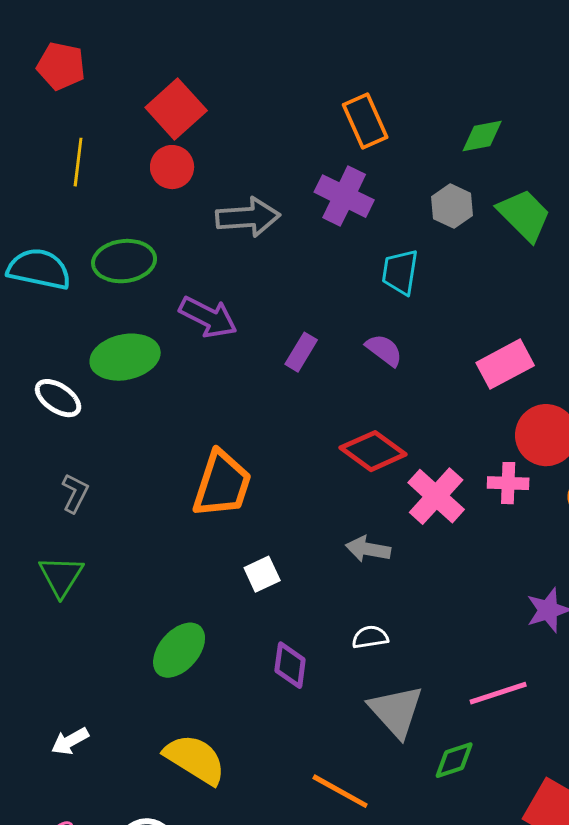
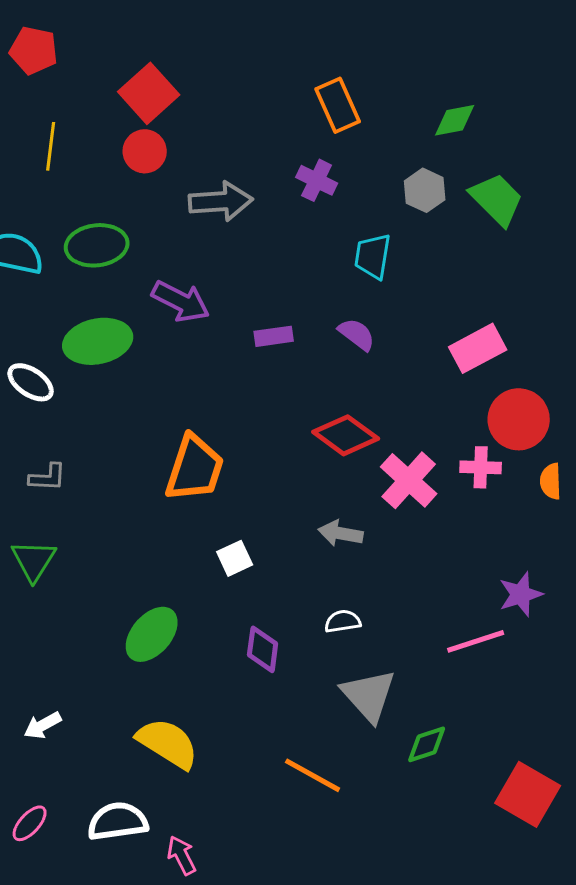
purple cross: (344, 196) -> (317, 180), size x0.7
purple rectangle: (301, 352) -> (274, 336), turned 51
gray L-shape: (75, 493) -> (48, 477), turned 66
pink line: (498, 693) -> (476, 641), moved

